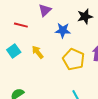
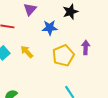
yellow pentagon: (74, 59) -> (63, 55), turned 30

